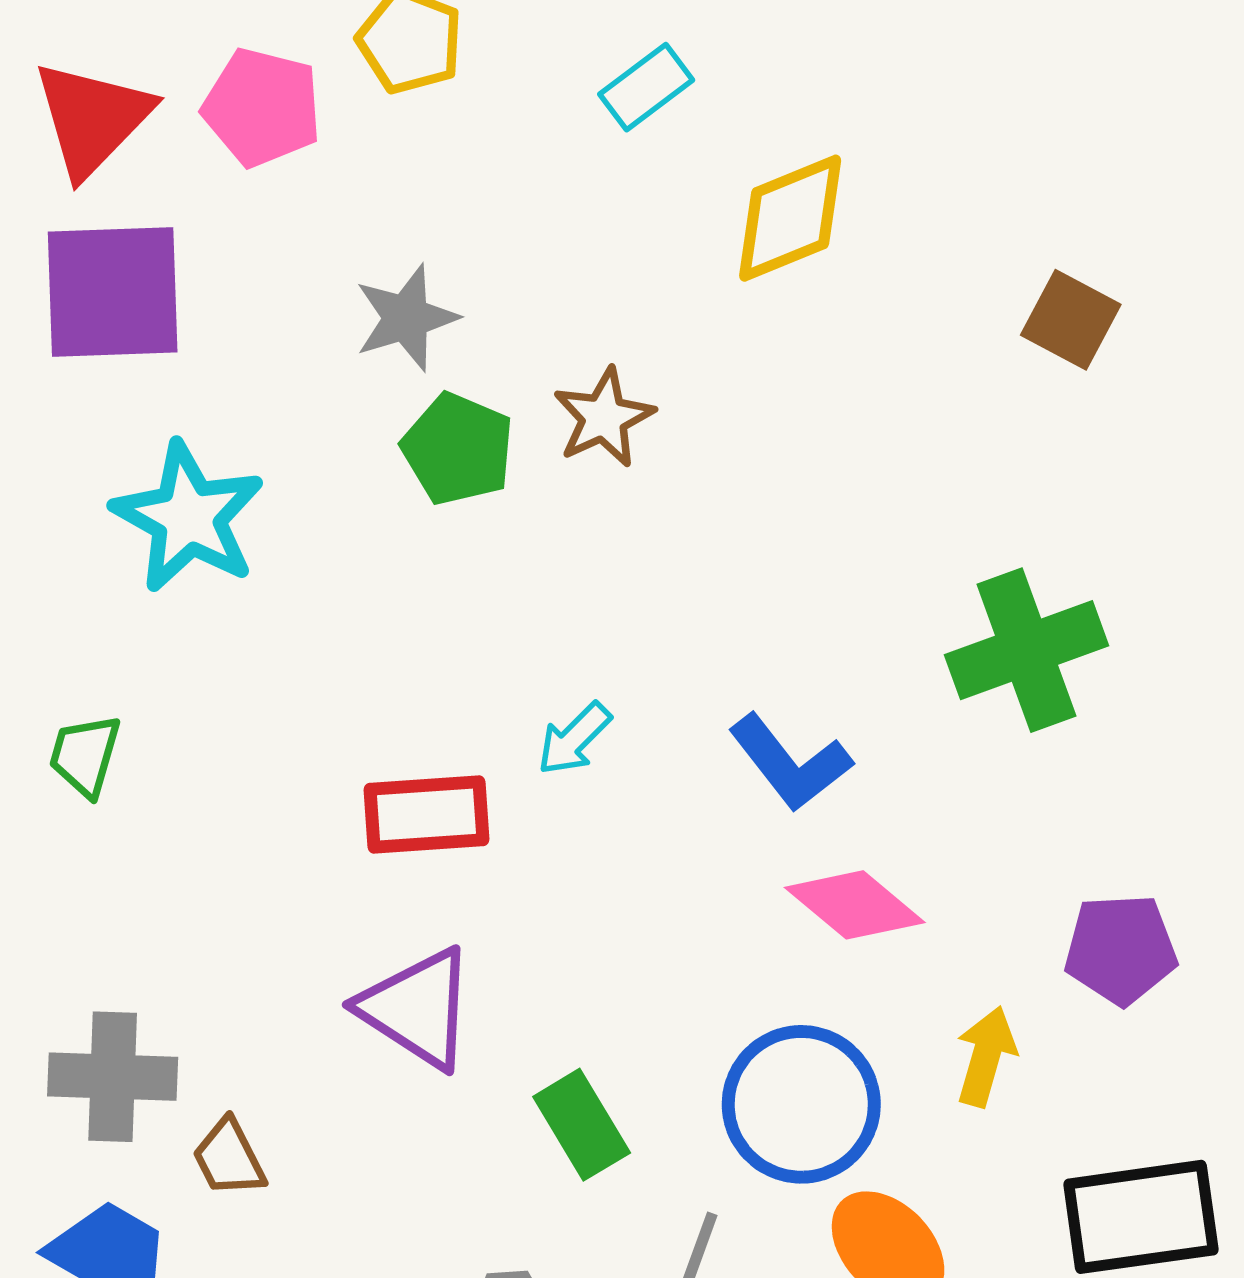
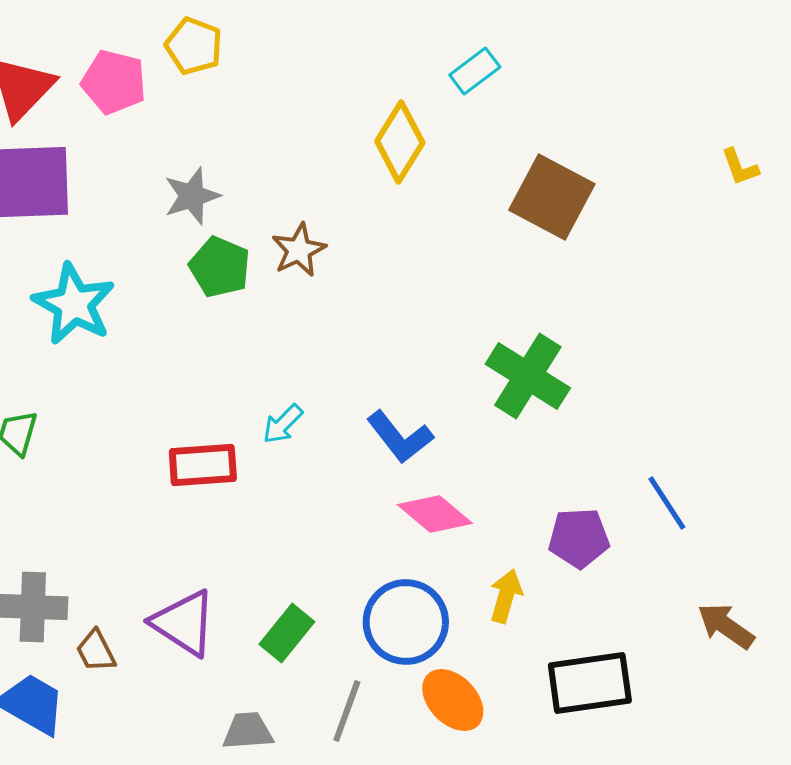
cyan rectangle: (646, 87) -> (475, 71), moved
yellow diamond: (790, 218) -> (400, 142), turned -36
brown square: (1071, 320) -> (552, 197), size x1.6
green cross: (1026, 650) -> (528, 376), turned -38
purple triangle: (417, 1008) -> (184, 623), moved
green rectangle: (582, 1125) -> (287, 633), turned 70

